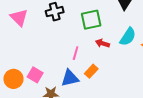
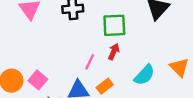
cyan semicircle: (128, 37) -> (144, 75), moved
red arrow: (102, 43) -> (114, 52), moved, turned 88

